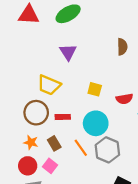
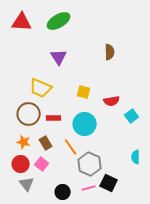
gray hexagon: (107, 150) -> (90, 164), moved

